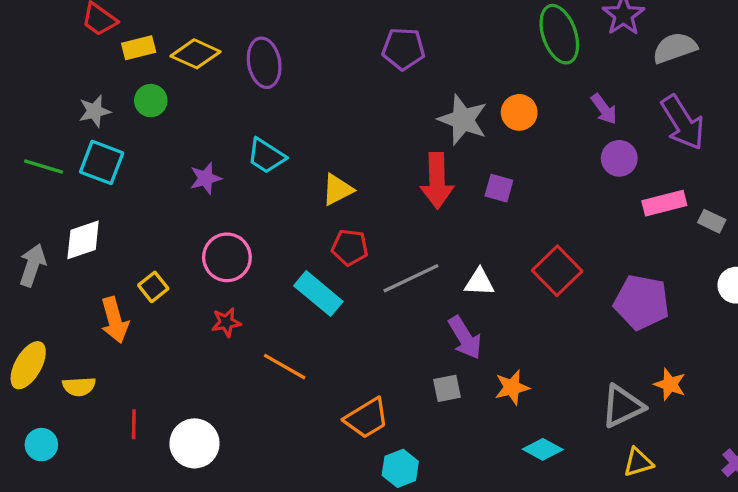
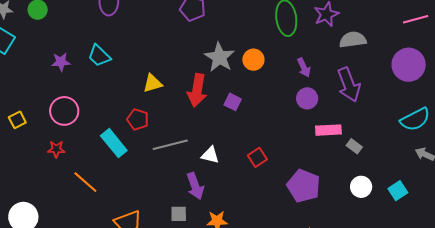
yellow triangle: (337, 190) -> (153, 83), moved
red square: (557, 271) -> (257, 157), size x0.7

